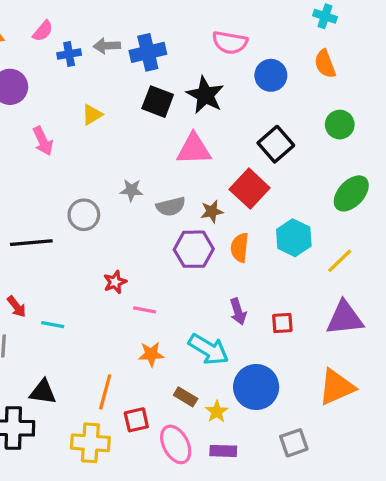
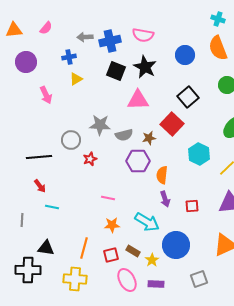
pink semicircle: (230, 43) -> (143, 35), moved
blue cross: (69, 54) -> (69, 57), moved
orange semicircle: (325, 64) -> (218, 48), size x1.4
gray star: (131, 190) -> (100, 125), size x1.5
orange semicircle: (240, 248) -> (162, 175), moved
red star: (115, 282) -> (90, 159), moved
red arrow: (17, 307) -> (40, 186), moved
red square: (136, 420) -> (111, 255), moved

